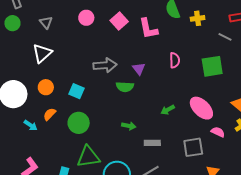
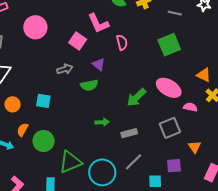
pink circle: (86, 18) -> (35, 27), size x1.5
pink square: (119, 21) -> (78, 41), moved
pink semicircle: (175, 60) -> (122, 42), moved
gray arrow: (105, 65) -> (65, 69), size x0.7
green arrow: (168, 110) -> (136, 97), size x1.5
green circle: (79, 123) -> (44, 141), moved

